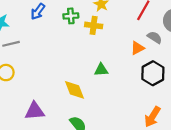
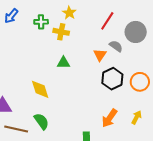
orange triangle: (137, 48) -> (100, 55), turned -32
green triangle: (101, 70) -> (63, 63), moved

